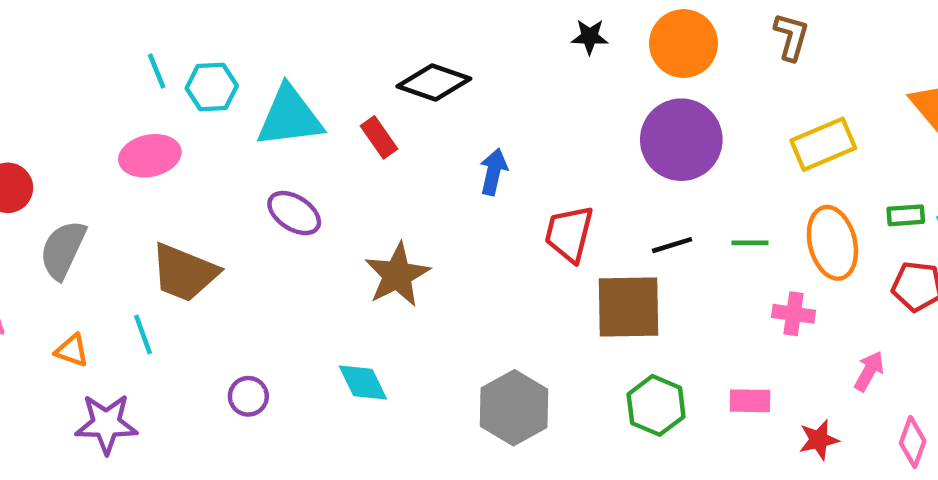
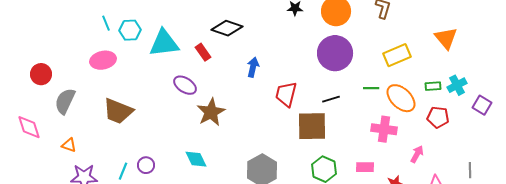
purple ellipse: (294, 213) -> (185, 85), moved
green line: (750, 243) -> (371, 88), moved
orange ellipse: (832, 243) -> (401, 98), turned -32
pink cross: (794, 314) -> (384, 129), size x1.4
cyan line: (143, 334) -> (123, 171), moved, turned 42

